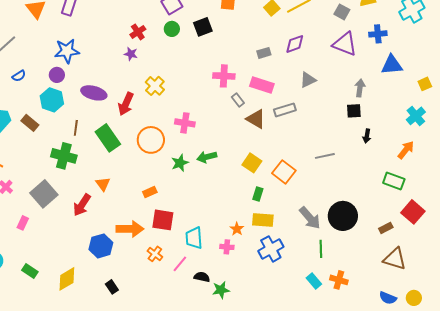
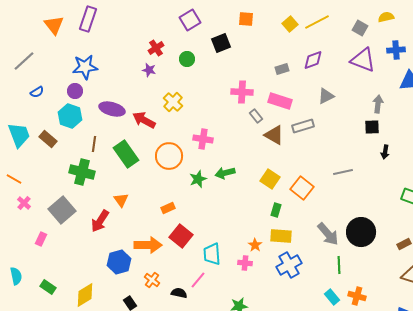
green circle: (172, 29) -> (187, 59), moved
red arrow: (126, 104) -> (144, 120), turned 95
red square: (163, 220) -> (181, 236), turned 30
orange cross: (155, 254) -> (152, 280), moved
black semicircle: (202, 277) -> (179, 293), moved

